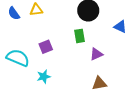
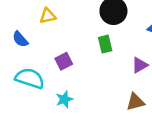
blue semicircle: (14, 13) -> (20, 39), moved
purple triangle: (96, 54) -> (140, 65), moved

